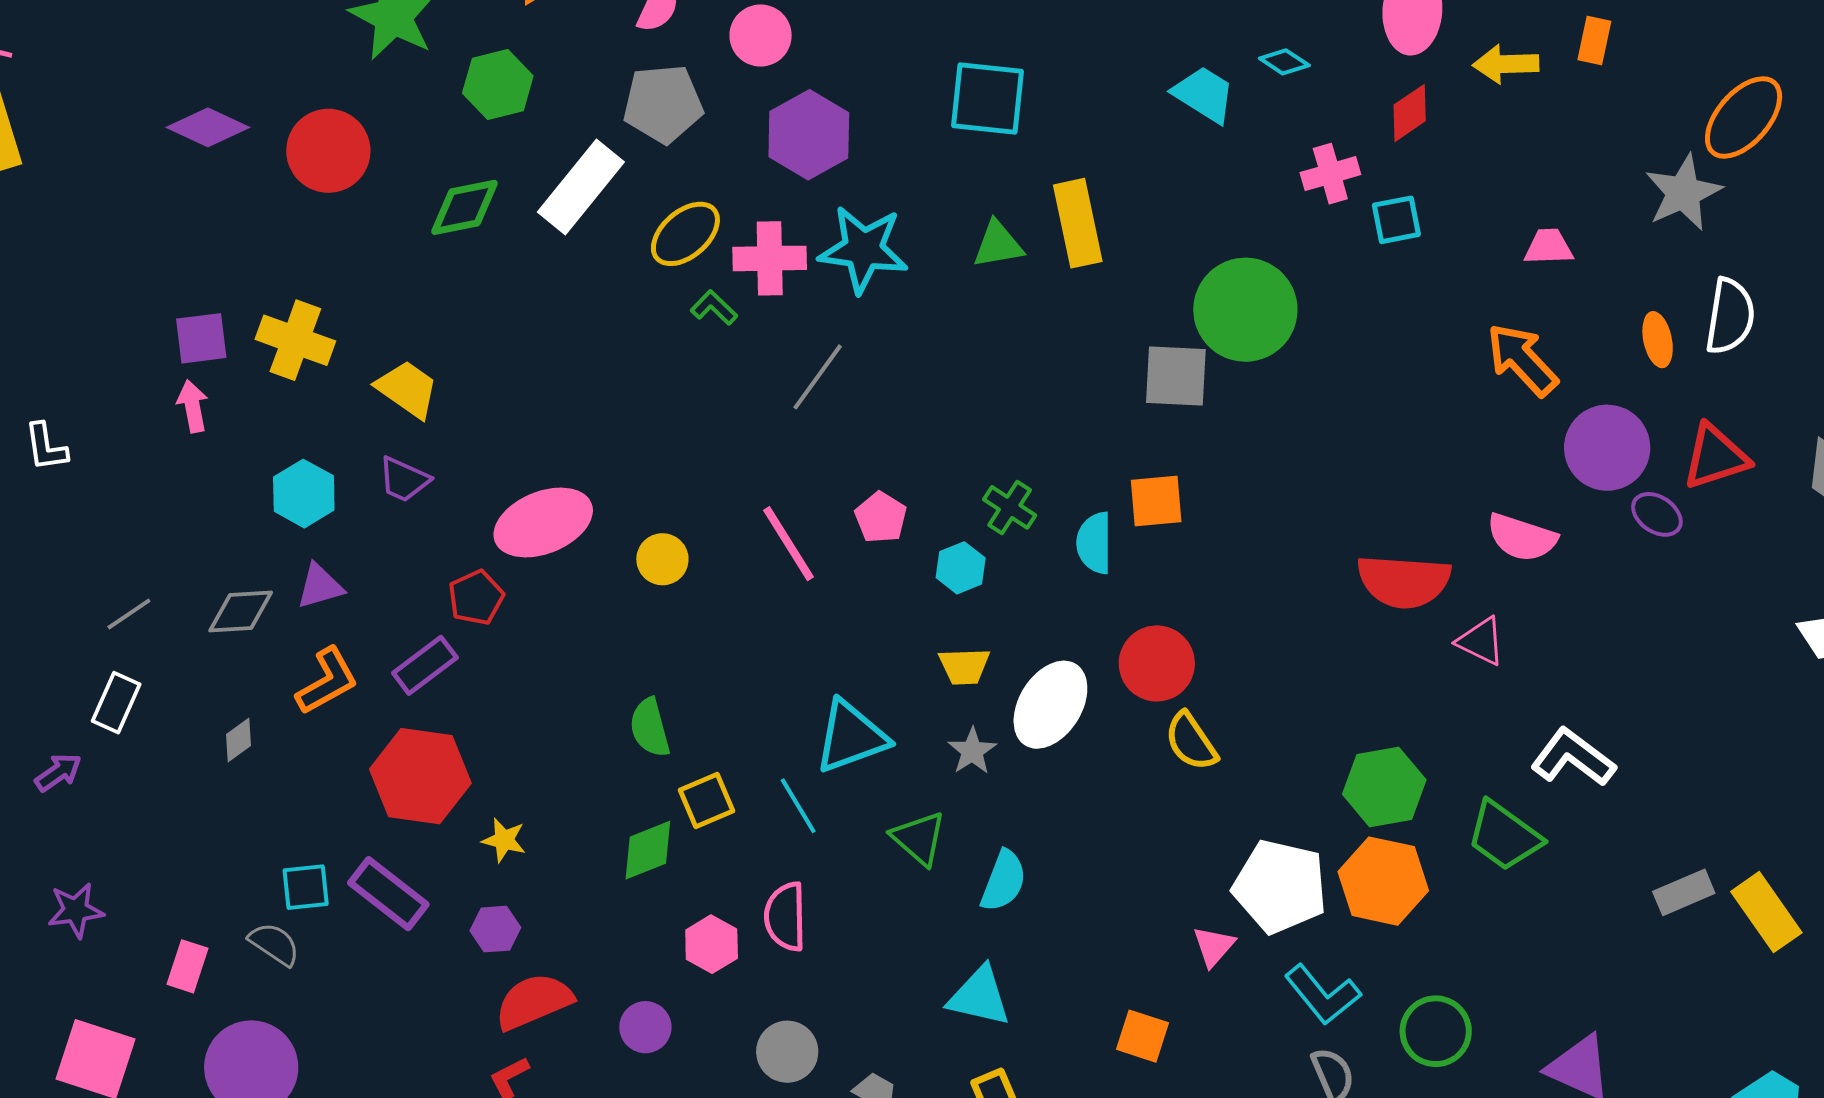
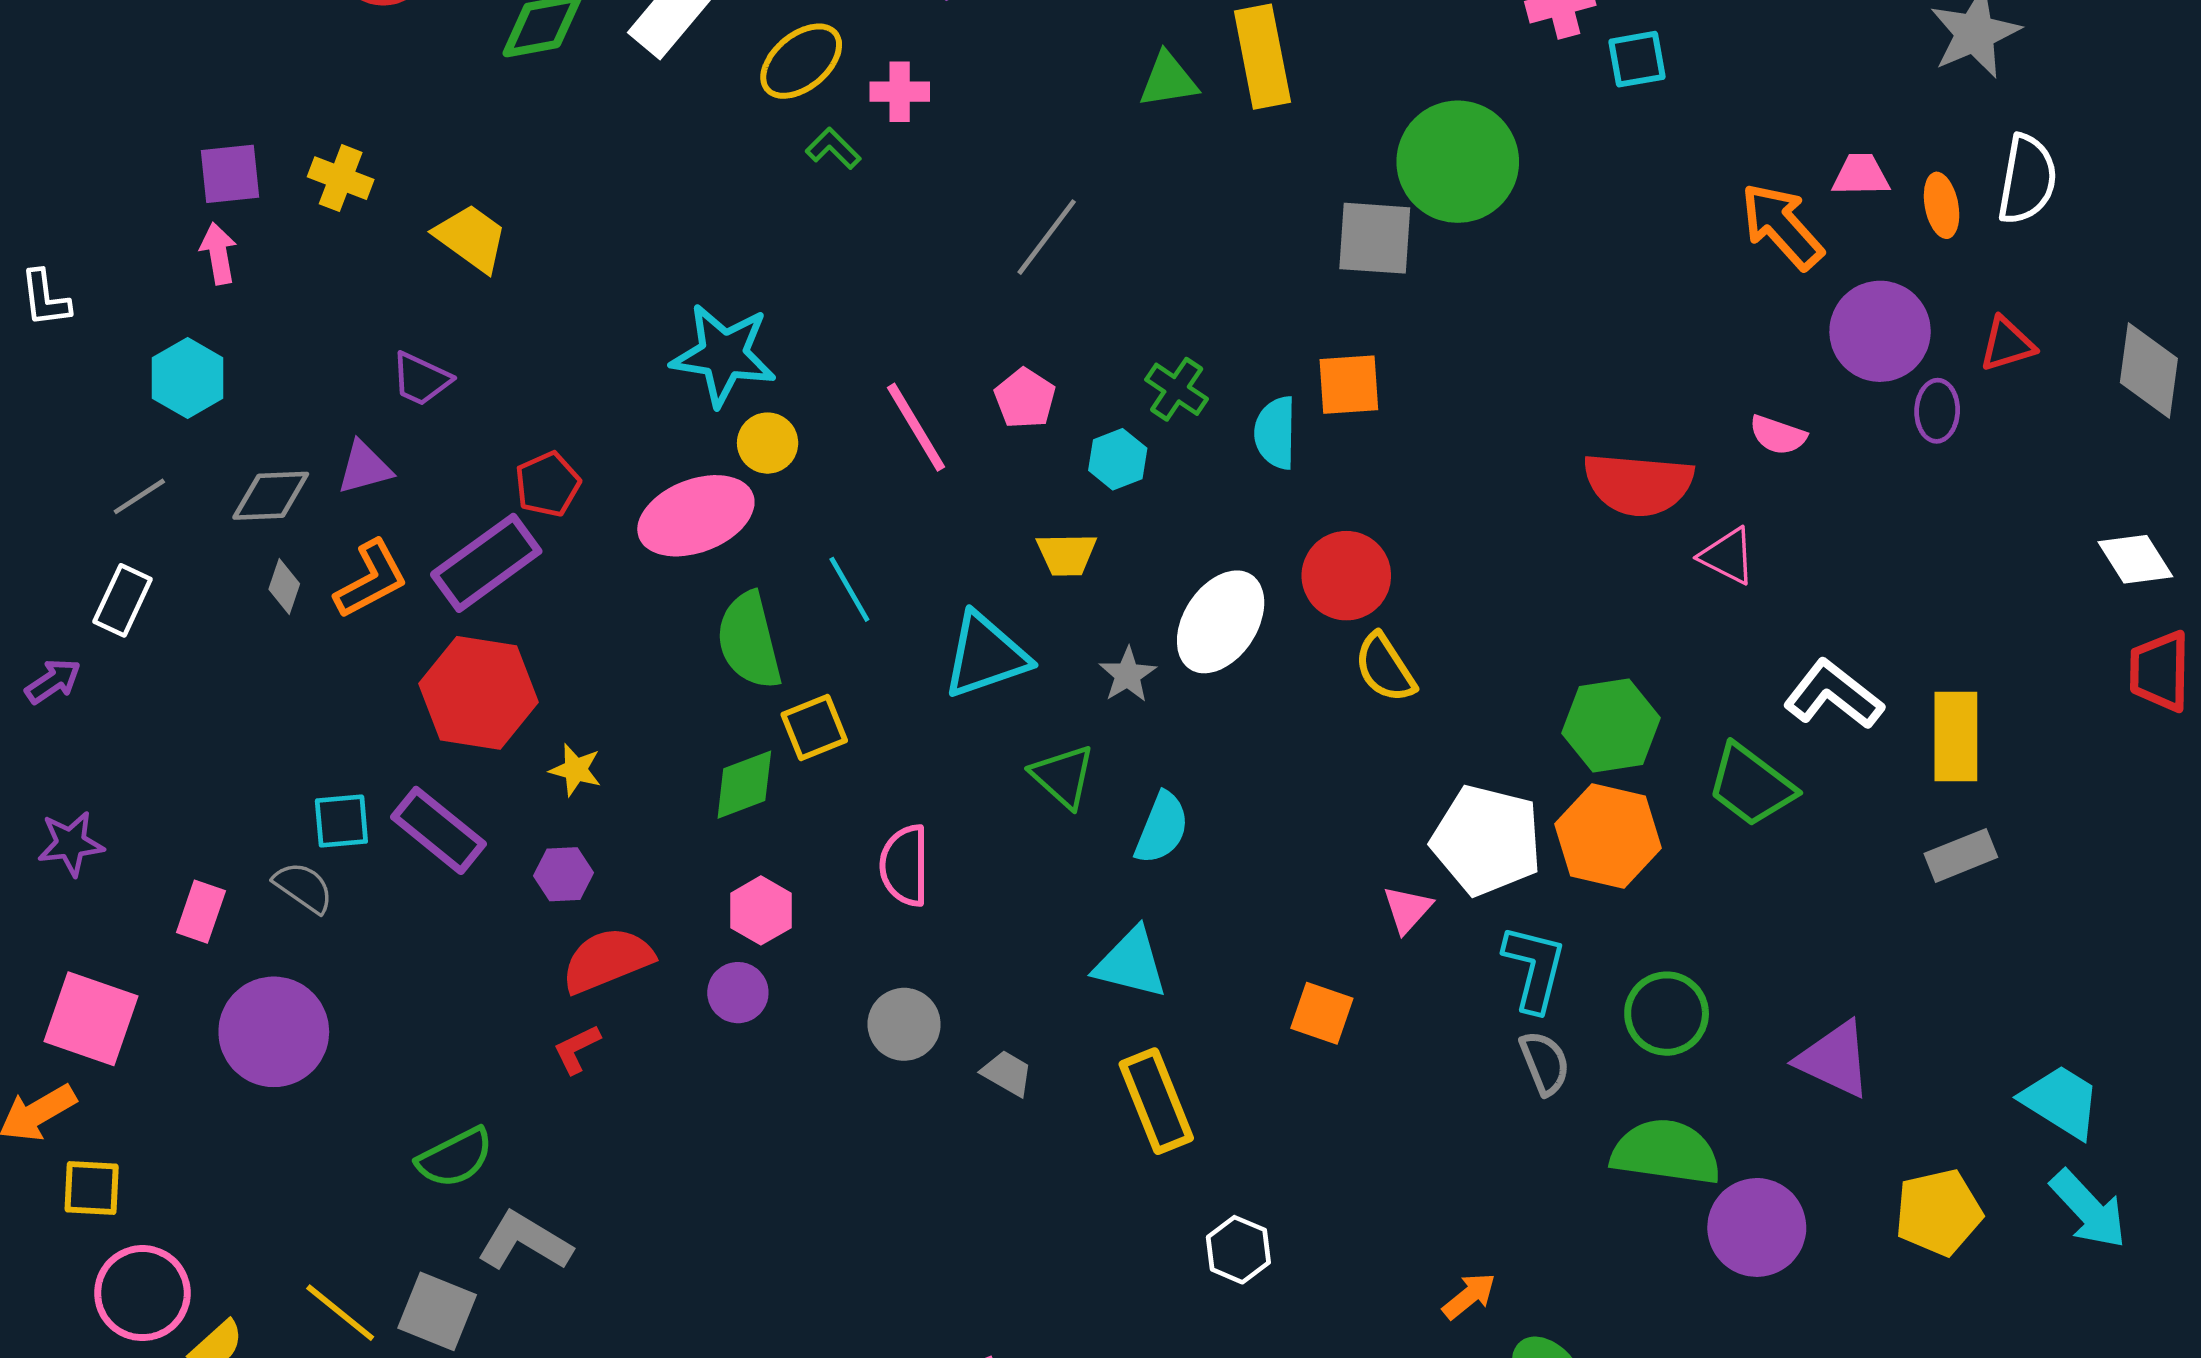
pink trapezoid: (1549, 247) -> (1861, 175), moved
cyan star: (863, 249) -> (724, 355), moved
pink cross: (770, 258) -> (900, 92), size x0.7
yellow cross: (295, 340) -> (341, 178), size x0.7
gray line: (818, 377) -> (1047, 237), moved
red triangle: (1715, 457) -> (2007, 344), size x0.7
purple trapezoid: (404, 479) -> (421, 379), moved
cyan hexagon: (304, 494) -> (188, 378), moved
purple ellipse: (1657, 514) -> (1937, 411), turned 57
pink ellipse: (543, 522) -> (696, 516), moved
pink semicircle: (1522, 537) -> (1778, 435), size x0.7
purple rectangle: (425, 665) -> (486, 563), size x1.4
yellow trapezoid: (964, 666) -> (1067, 554), moved
green semicircle: (650, 728) -> (749, 641), size x1.4
gray diamond: (238, 740) -> (284, 586), moved, turned -36
cyan line: (798, 806) -> (849, 589), moved
yellow rectangle: (1766, 912) -> (1956, 736), moved, turned 34
pink hexagon: (712, 944) -> (761, 910), moved
cyan L-shape: (1322, 995) -> (1534, 968), turned -128

